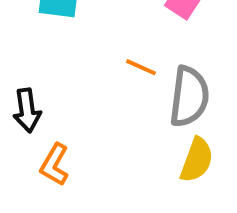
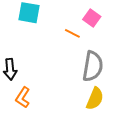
orange line: (141, 67) -> (72, 33), moved

